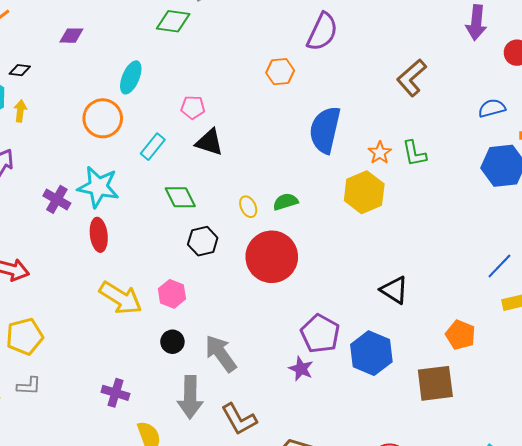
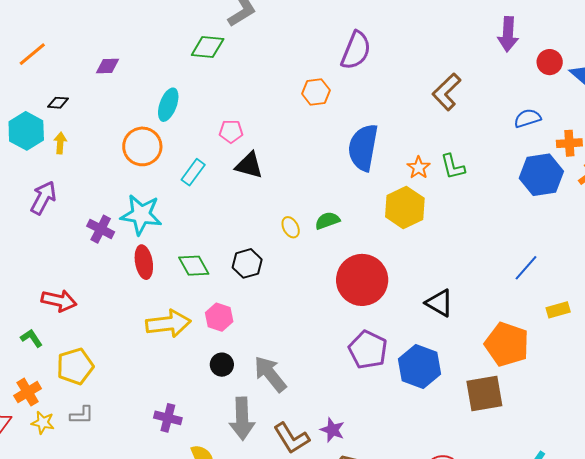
green diamond: (180, 197) -> (194, 266), moved
red circle: (272, 257) -> (362, 280), moved
blue line: (499, 266) -> (526, 268), moved
yellow arrow: (121, 298) -> (168, 324), turned -36
orange pentagon: (460, 335) -> (507, 344), size x1.5
purple star: (301, 369) -> (332, 430), moved

